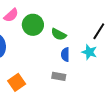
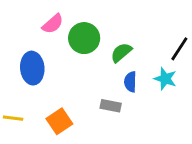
green semicircle: (59, 34) -> (121, 52), turned 112
gray rectangle: (59, 76) -> (111, 106), moved

